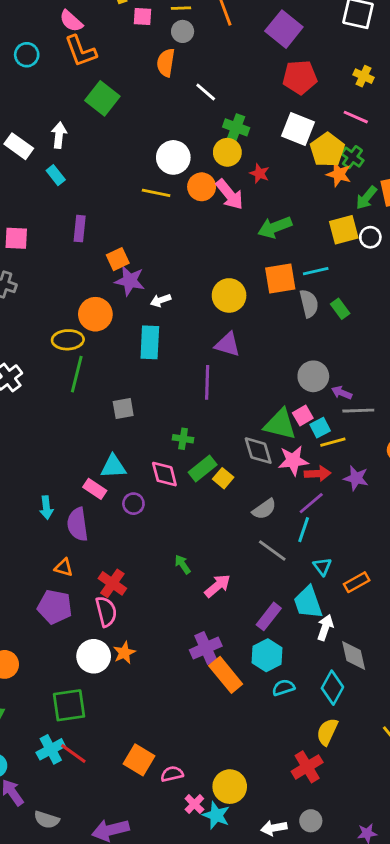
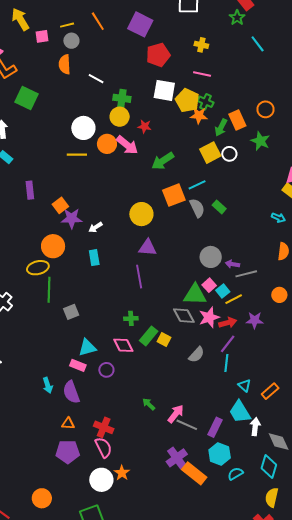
cyan rectangle: (150, 342) -> (94, 258), size x0.7
gray square: (123, 408) -> (71, 312), moved
gray line: (272, 550) -> (187, 425), moved

